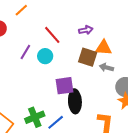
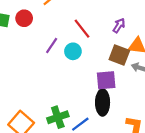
purple arrow: (86, 30) -> (119, 25), turned -48
purple square: (65, 86) -> (106, 80), moved

